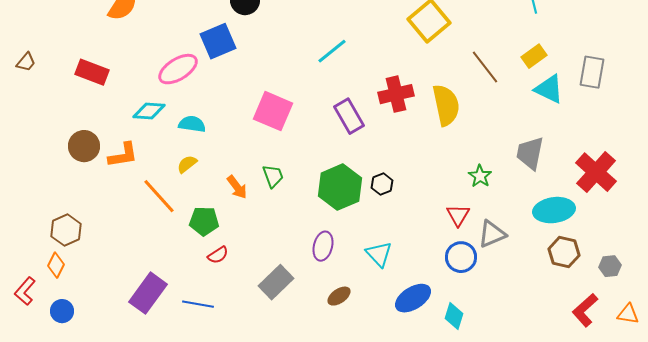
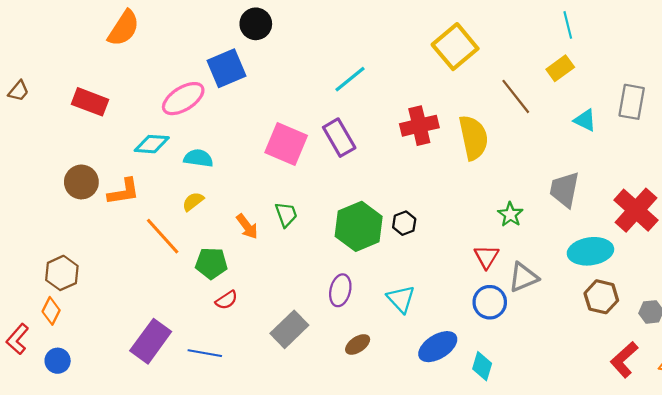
yellow rectangle: (534, 56) -> (560, 68), moved
cyan triangle: (549, 89) -> (585, 120), size x0.7
purple rectangle: (349, 116) -> (339, 138), moved

